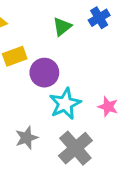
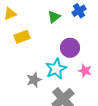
purple circle: (44, 73) -> (70, 48), moved
gray star: (27, 138) -> (34, 80), moved

